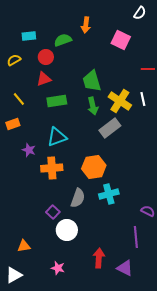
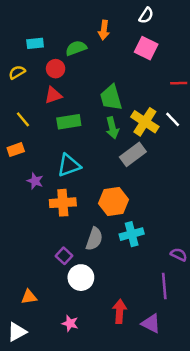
white semicircle: (140, 13) -> (146, 16), moved
white line: (143, 99) -> (173, 119), turned -32

